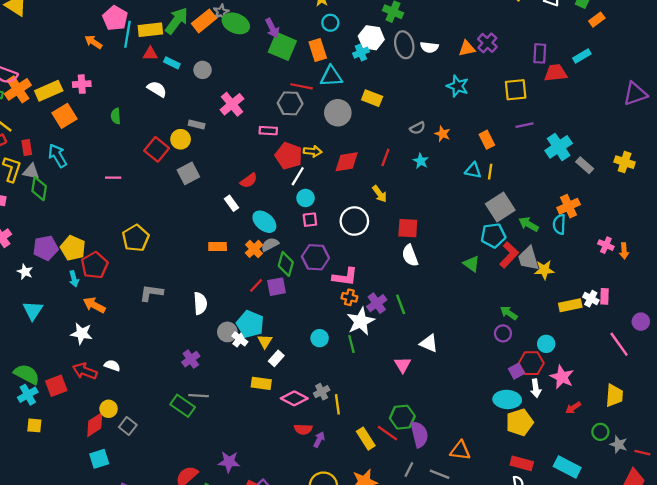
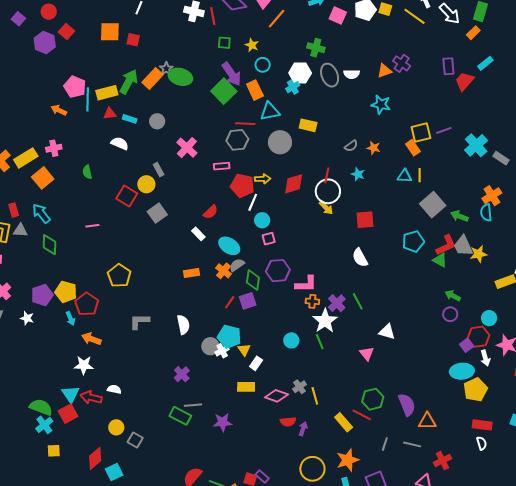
orange rectangle: (597, 20) -> (473, 33), moved
purple arrow: (272, 28) -> (232, 74), moved, size x1.4
green square: (282, 46) -> (224, 91), turned 30
red trapezoid: (556, 73) -> (465, 81), turned -35
yellow square: (516, 90) -> (421, 132), moved
gray rectangle: (197, 125) -> (159, 170), turned 56
green diamond: (39, 189) -> (50, 245), moved
white circle: (354, 221) -> (328, 191), moved
red square: (408, 228) -> (365, 220), moved
cyan pentagon: (493, 235) -> (413, 241), moved
red L-shape: (509, 255) -> (446, 245), turned 30
green triangle: (471, 264) -> (440, 260), moved
cyan triangle: (33, 310) -> (70, 394), moved
white cross: (240, 339) -> (222, 351), turned 32
red diamond: (95, 425) -> (95, 458), moved
purple semicircle: (419, 434) -> (407, 405), moved
purple star: (229, 462) -> (223, 422), moved

